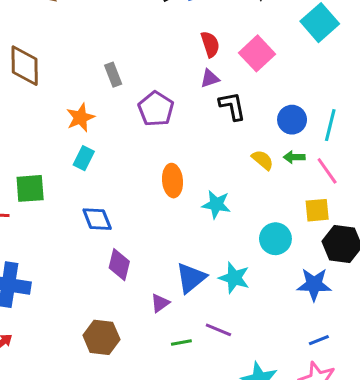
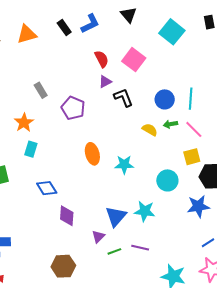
green line: (181, 342) -> (114, 251), moved

